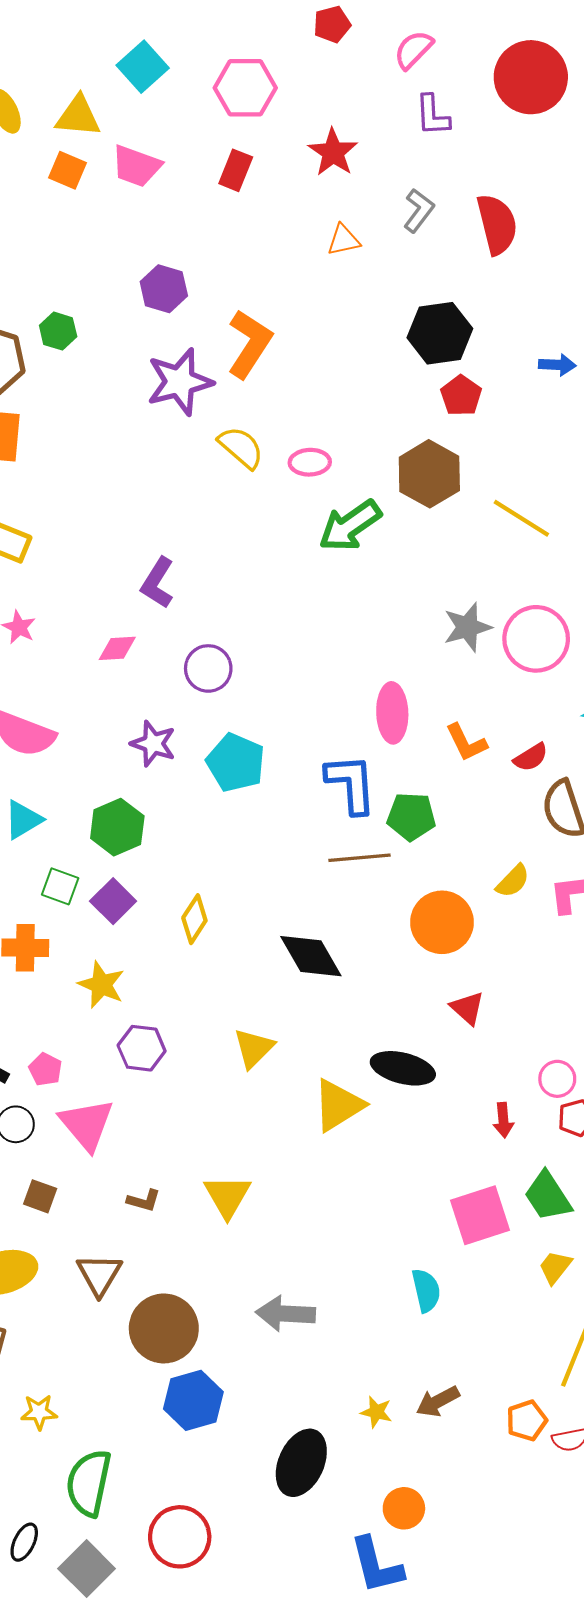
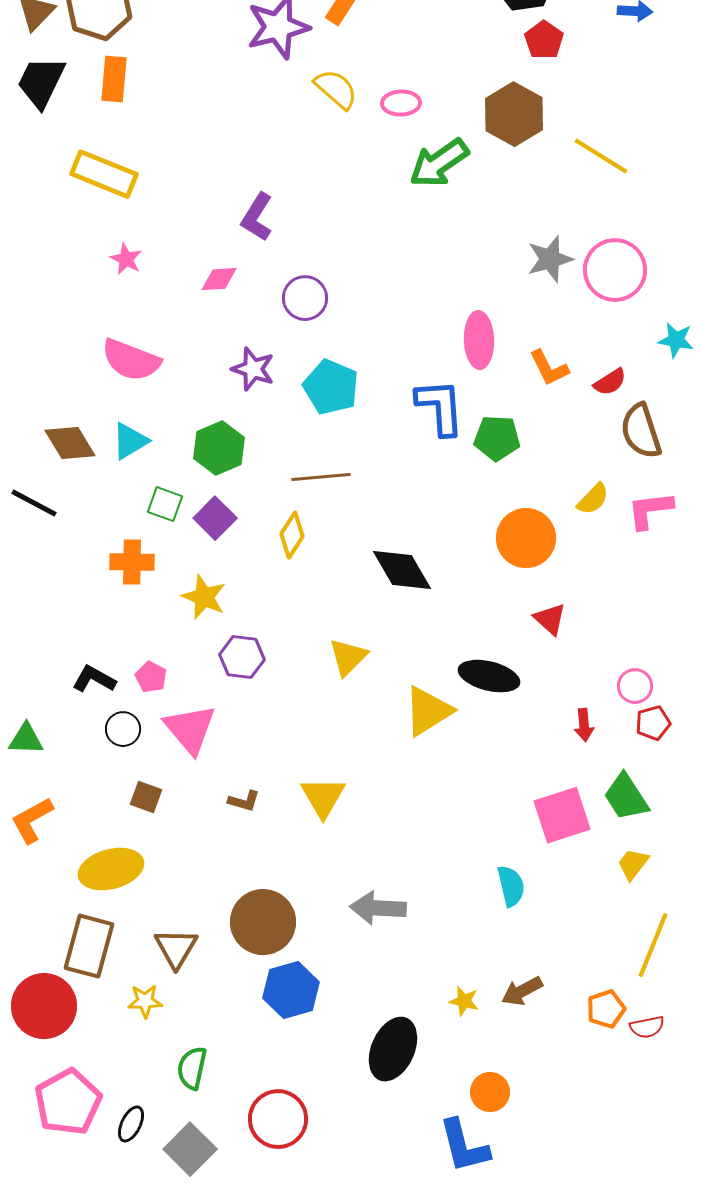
brown line: (359, 858) -> (321, 477), moved
brown triangle: (99, 1275) -> (176, 948), moved
green semicircle: (89, 1483) -> (192, 1068), size x0.7

